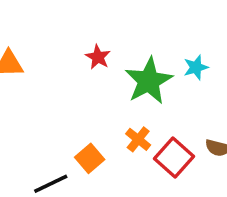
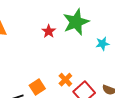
green star: (149, 81) -> (76, 22), moved

